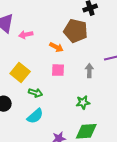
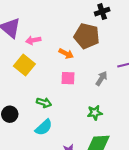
gray arrow: (89, 71) -> (101, 78), turned 32
yellow square: (20, 72) -> (24, 65), moved

